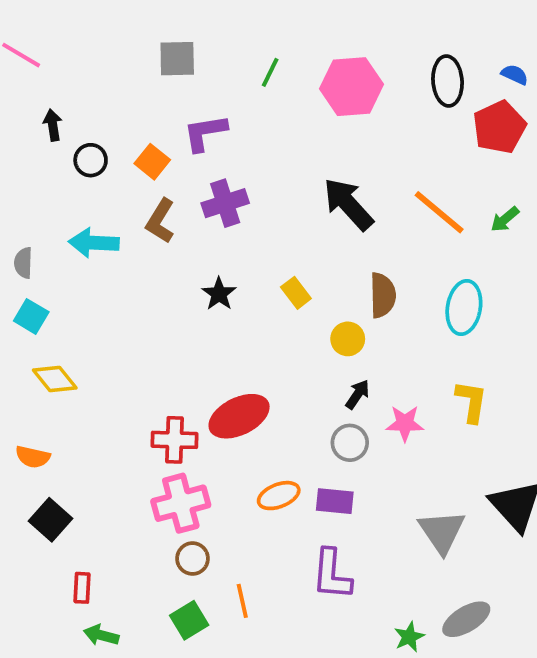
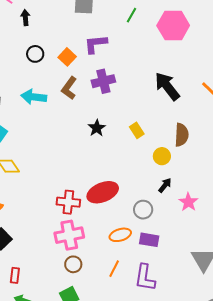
black arrow: (53, 125) -> (25, 18), moved
pink star: (405, 423) -> (188, 202), turned 30
gray circle: (350, 443) -> (143, 210), moved
orange line: (242, 601) -> (114, 269), moved, turned 36

